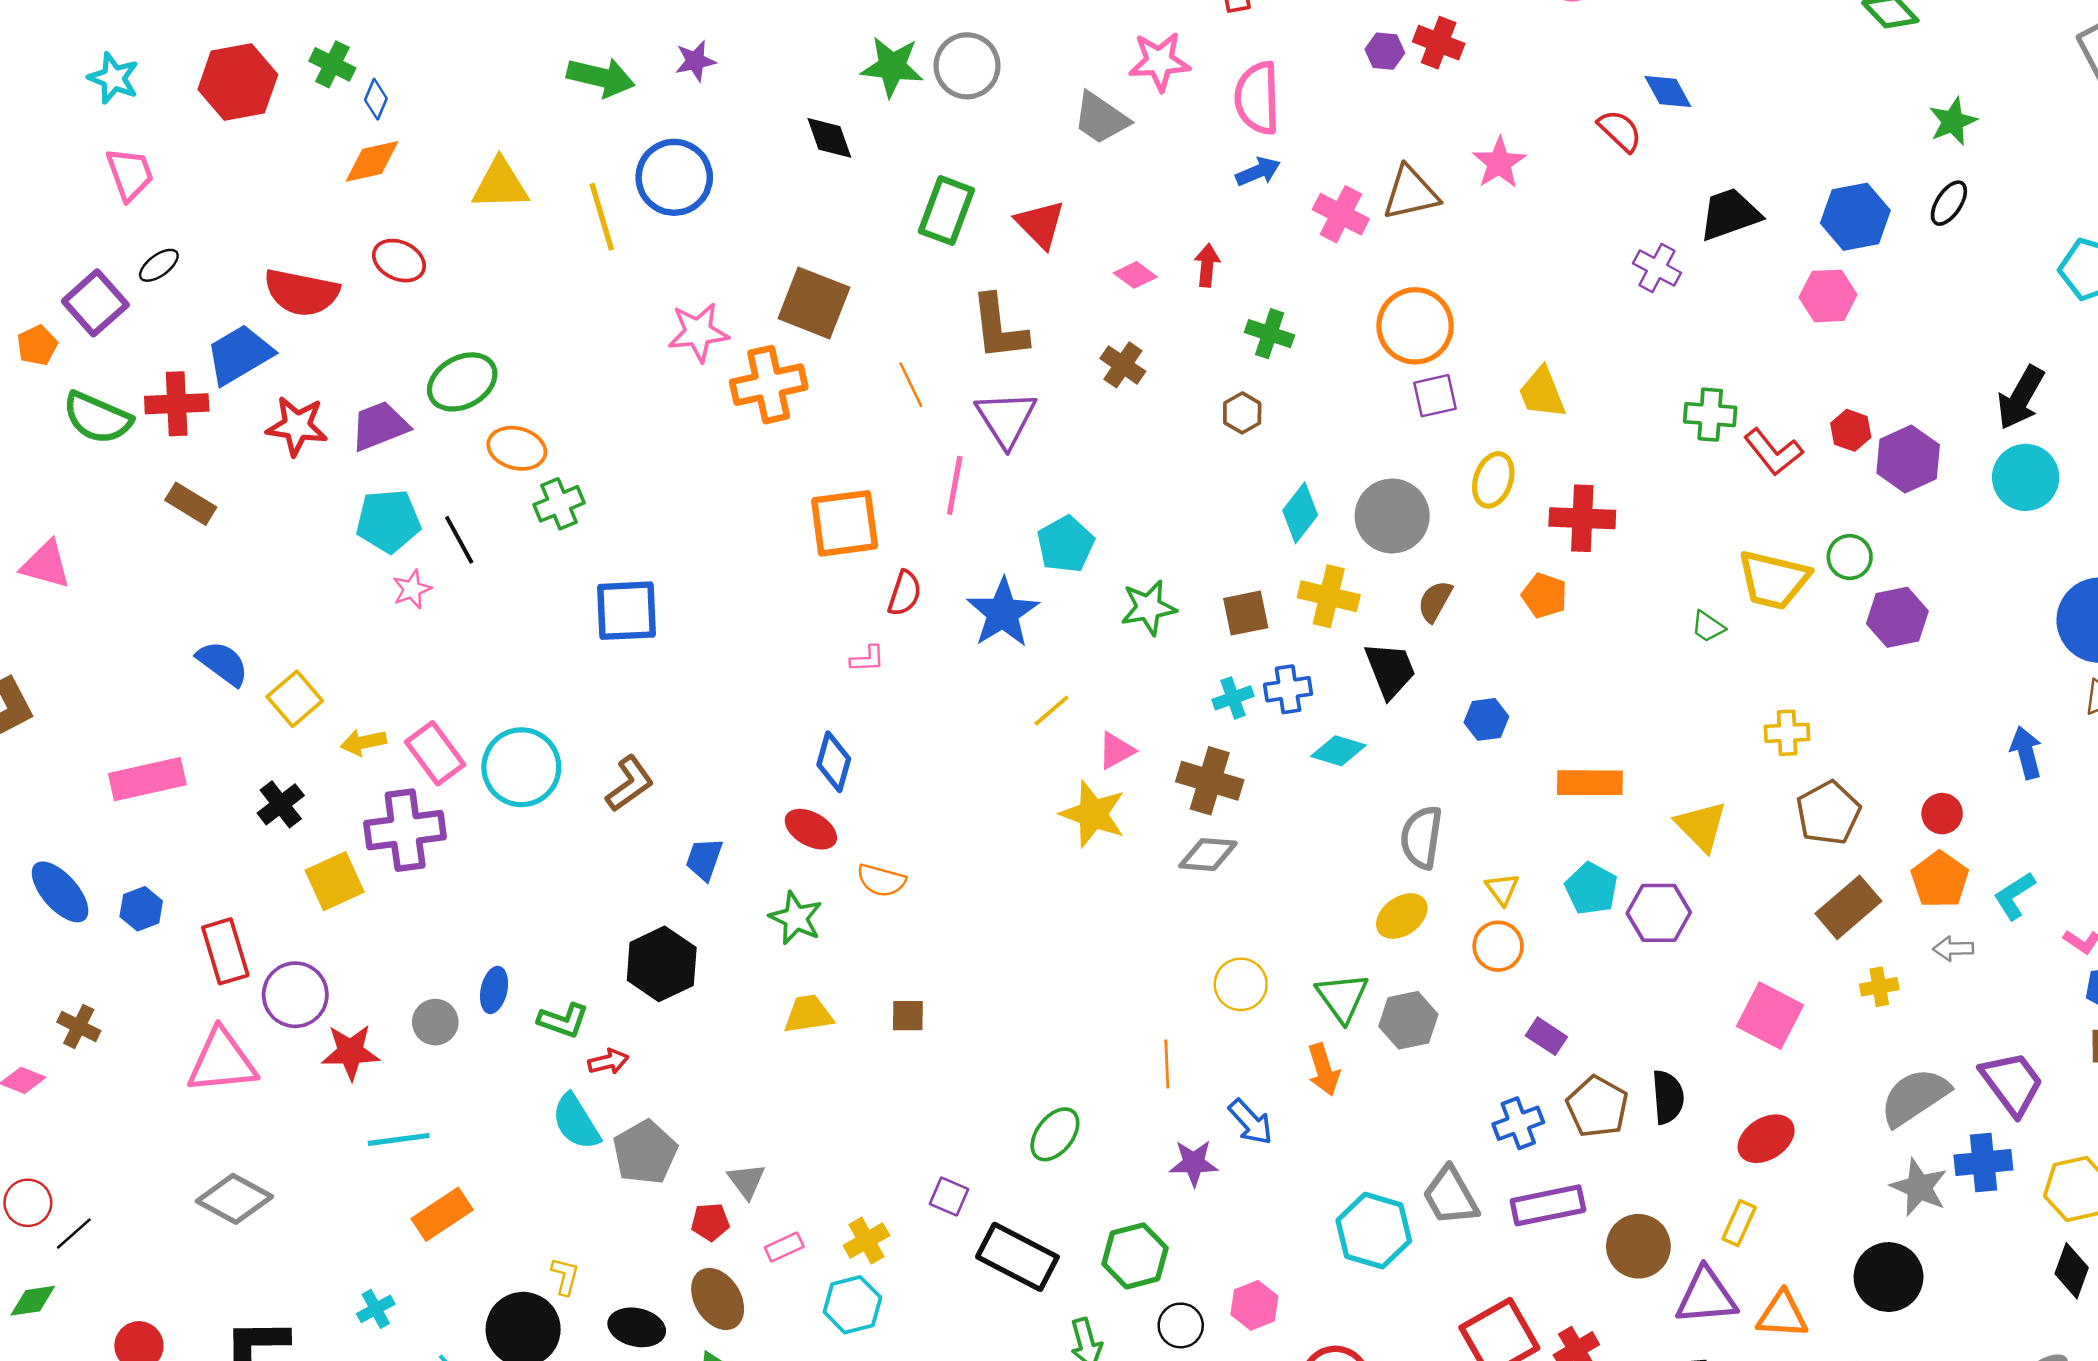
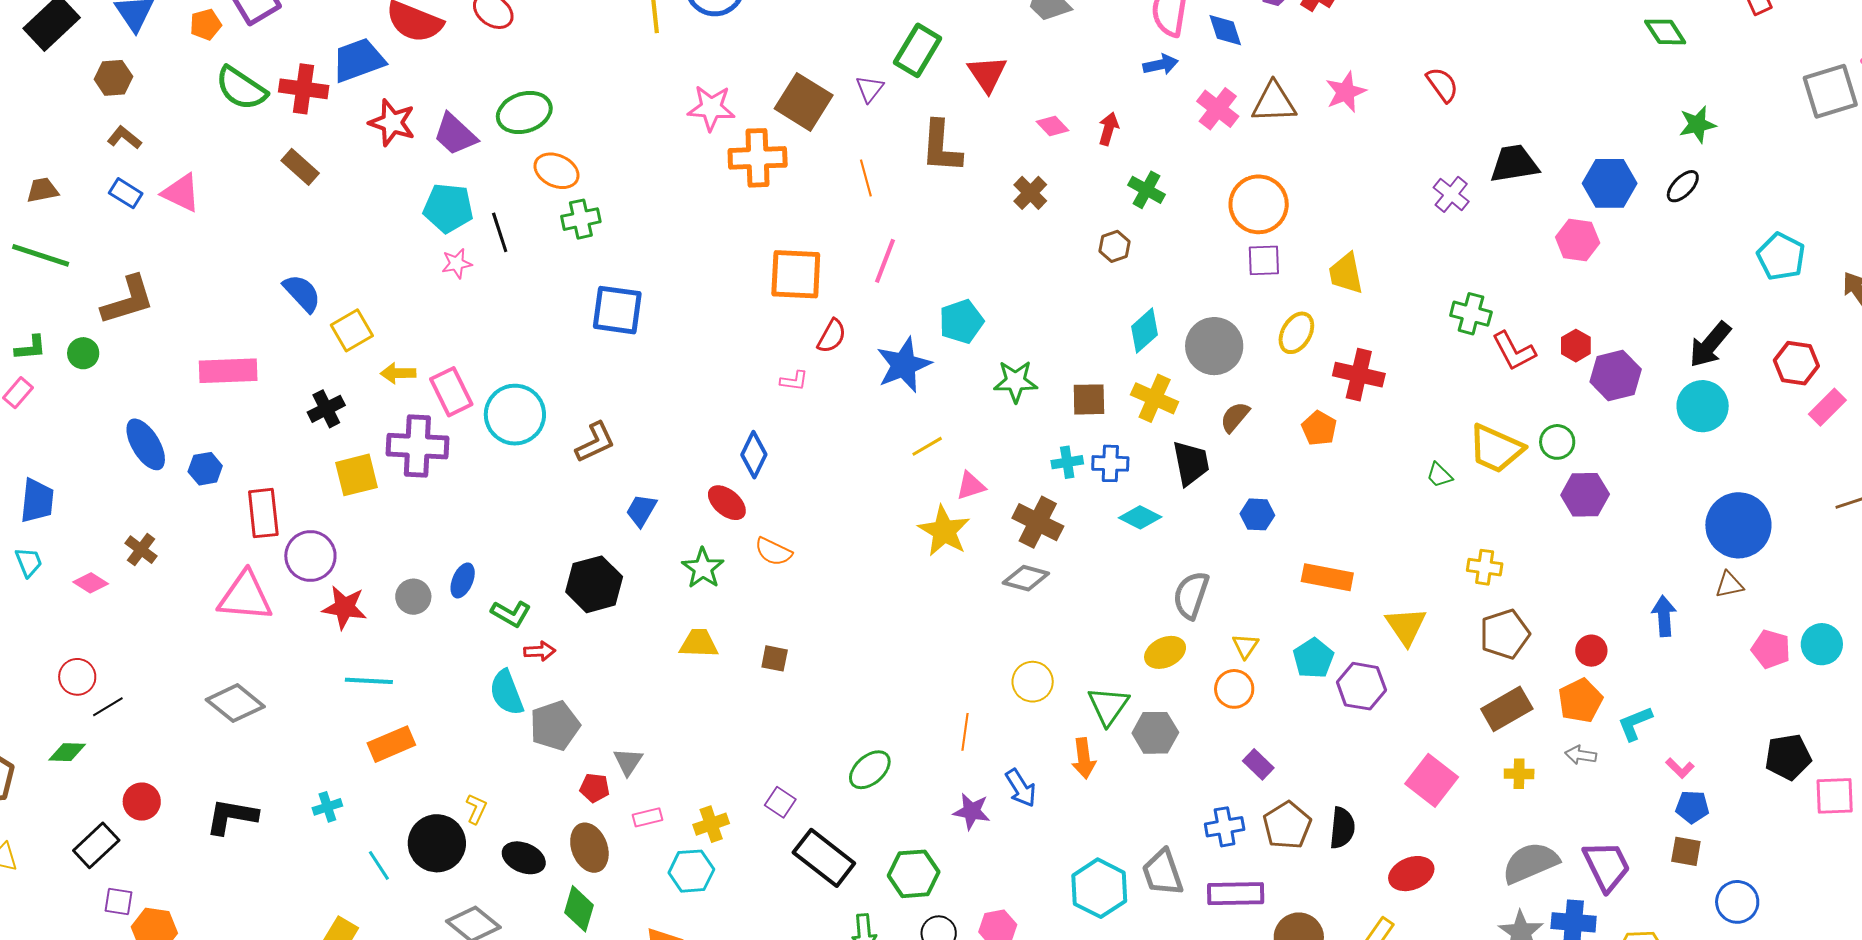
blue diamond: (1668, 92) -> (1225, 30), moved
purple triangle: (1006, 419) -> (870, 89), moved, size x0.6
purple trapezoid: (380, 426) -> (455, 134), turned -126

